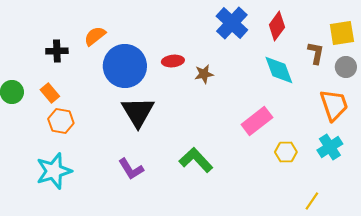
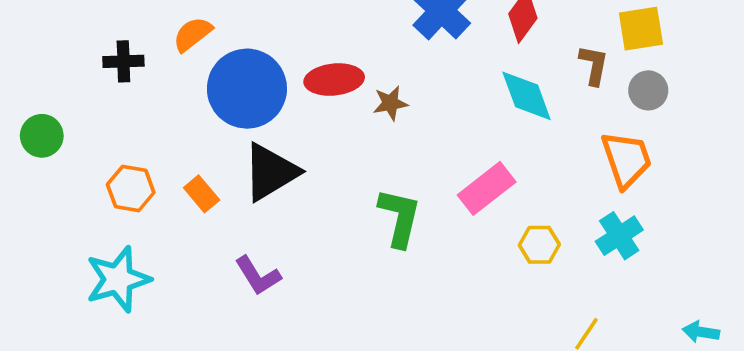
red ellipse: (173, 61) -> (334, 80), size x1.4
orange rectangle: (50, 93) -> (202, 194), moved
black triangle: (138, 112) -> (271, 172), turned 30
green L-shape: (196, 160) -> (399, 218), moved, turned 56

